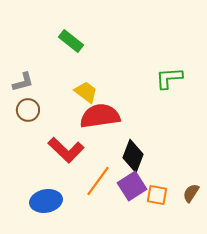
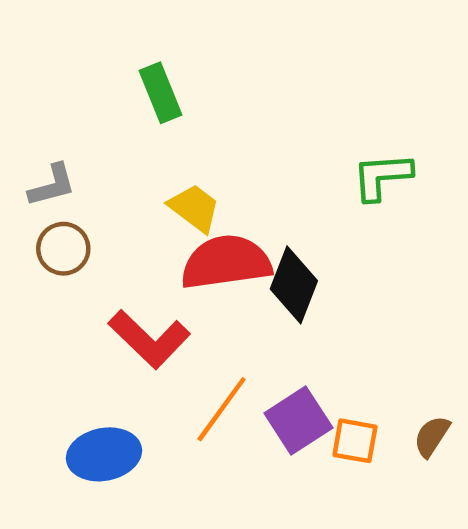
green rectangle: (71, 41) -> (161, 93), turned 30
black diamond: (133, 156) -> (294, 285), moved

